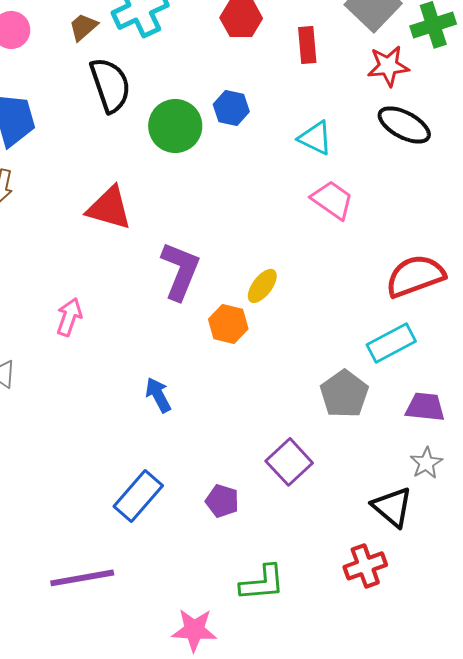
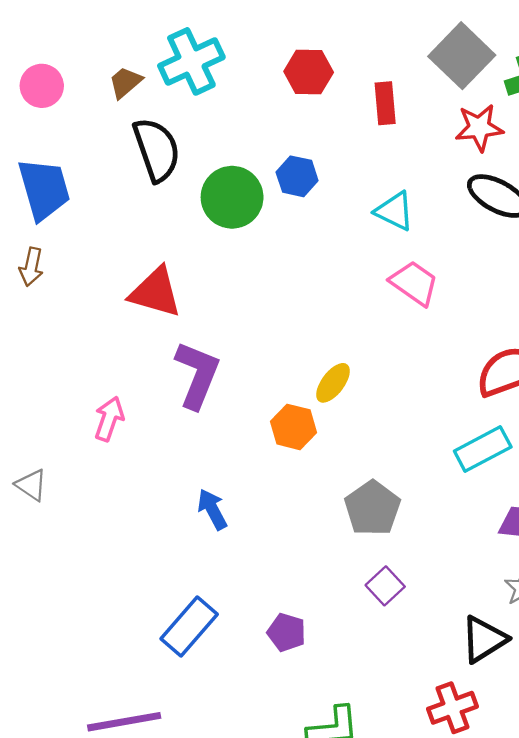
purple L-shape: (180, 271) -> (197, 375), moved
gray pentagon: (344, 394) -> (372, 508), moved
purple square: (289, 462) -> (385, 586), moved, size x0.7
black triangle: (392, 507) -> (484, 639), turned 48

